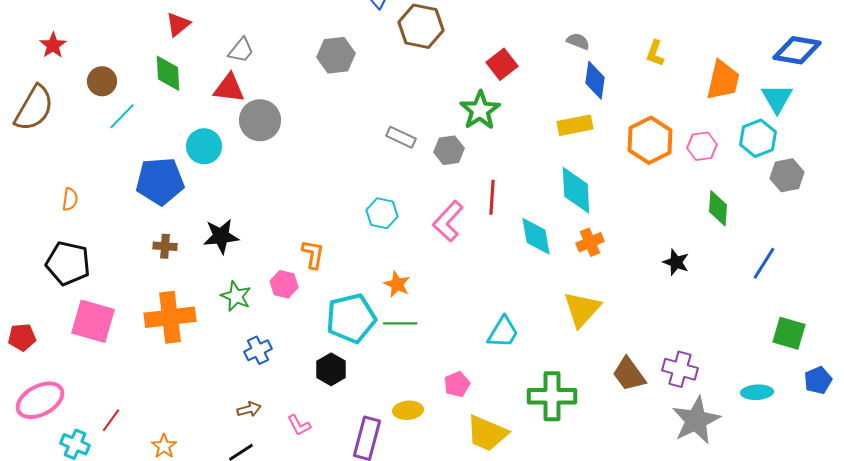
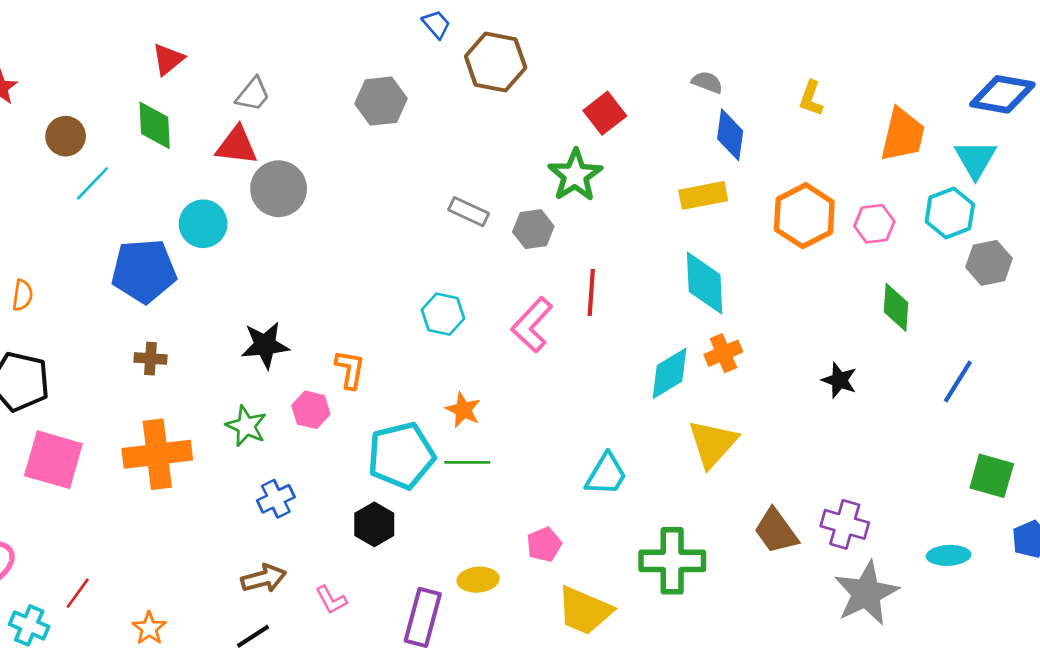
black star: (221, 236) -> (265, 345), moved
cyan diamond: (536, 236) -> (669, 373), moved, turned 69
brown arrow: (249, 409) -> (264, 578), size x1.4

